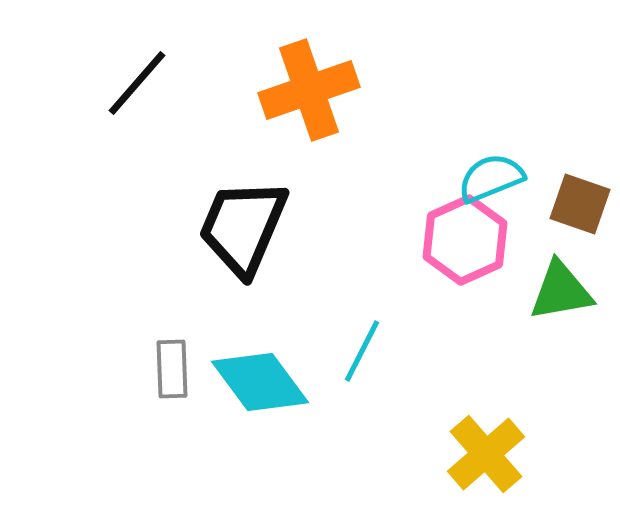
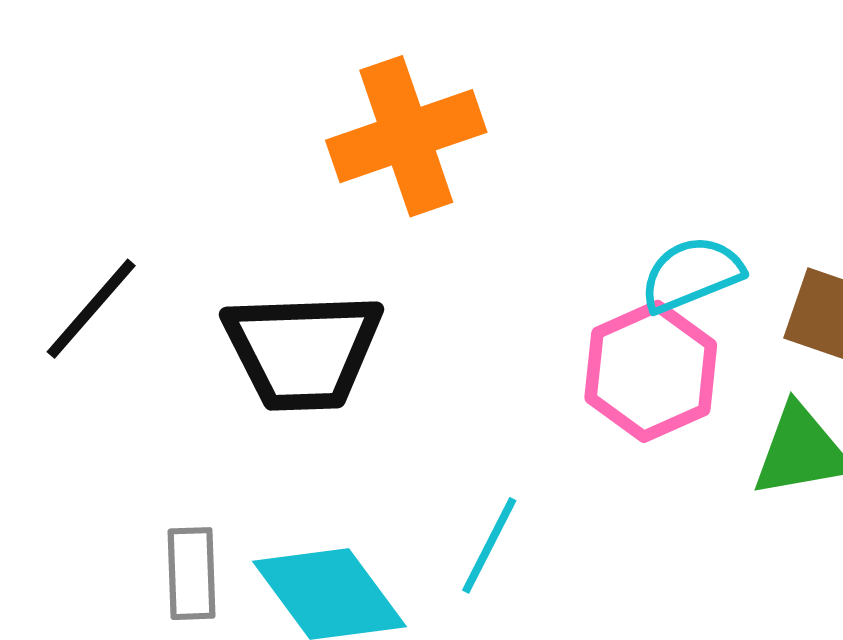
black line: (137, 83) -> (91, 309), moved
black trapezoid: (243, 227) -> (303, 351), turned -115

